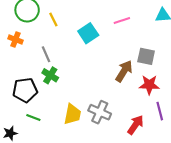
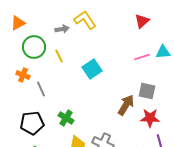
pink line: (122, 21) -> (142, 57), moved
gray line: (46, 54) -> (41, 89), moved
green cross: (50, 75) -> (66, 118), moved

